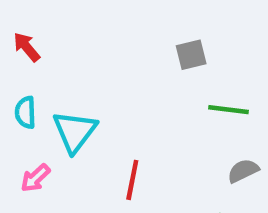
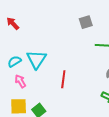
cyan semicircle: (25, 112) -> (14, 61), moved, turned 64
pink arrow: (35, 178) -> (20, 81), turned 104

